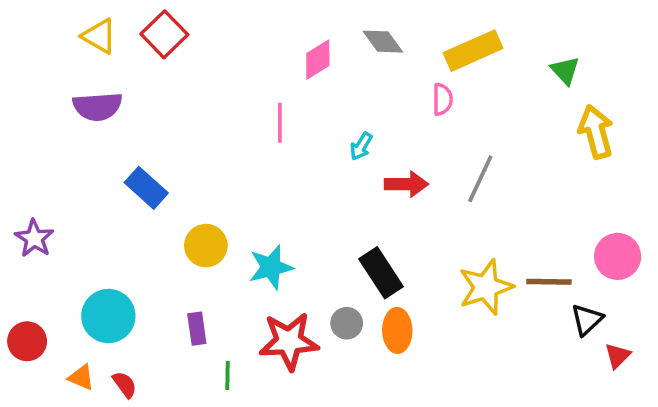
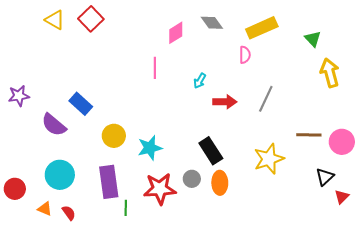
purple semicircle: (98, 107) -> (54, 125), moved, turned 44
purple star: (34, 238) -> (19, 96), moved, turned 30
brown line: (549, 282) -> (309, 135), moved
purple rectangle: (197, 329) -> (109, 182), size x1.8

